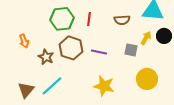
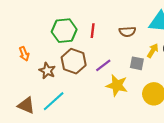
purple line: (99, 52) -> (103, 65), turned -49
yellow star: (104, 86) -> (117, 85), moved
brown triangle: (26, 90) -> (26, 105), turned -48

